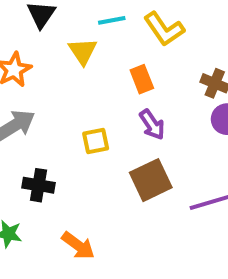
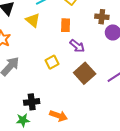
orange rectangle: (142, 79) -> (66, 25), turned 40
black cross: (38, 185) -> (32, 102), moved

